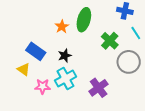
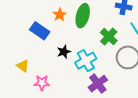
orange star: (62, 27) -> (60, 15), moved
blue rectangle: (36, 51) -> (40, 31), moved
cyan cross: (66, 79) -> (86, 61), moved

